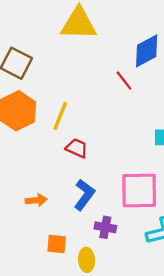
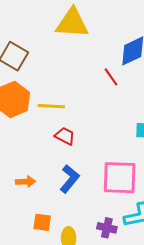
yellow line: (60, 116) -> (51, 106), turned 68
purple cross: (105, 227) -> (107, 228), moved

